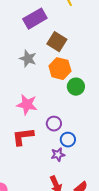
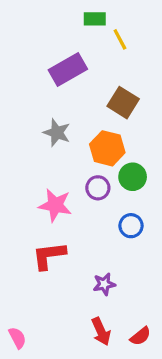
brown square: (57, 42) -> (123, 103), moved
purple circle: (54, 124) -> (98, 188), moved
blue circle: (68, 140) -> (131, 226), moved

